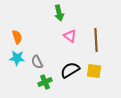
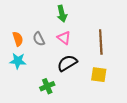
pink triangle: (70, 36) -> (64, 38), moved
gray semicircle: (37, 62) -> (39, 39), moved
black semicircle: (70, 70) -> (67, 63), moved

